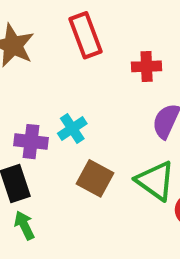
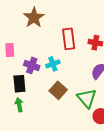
red rectangle: (86, 35) -> (69, 39), moved

